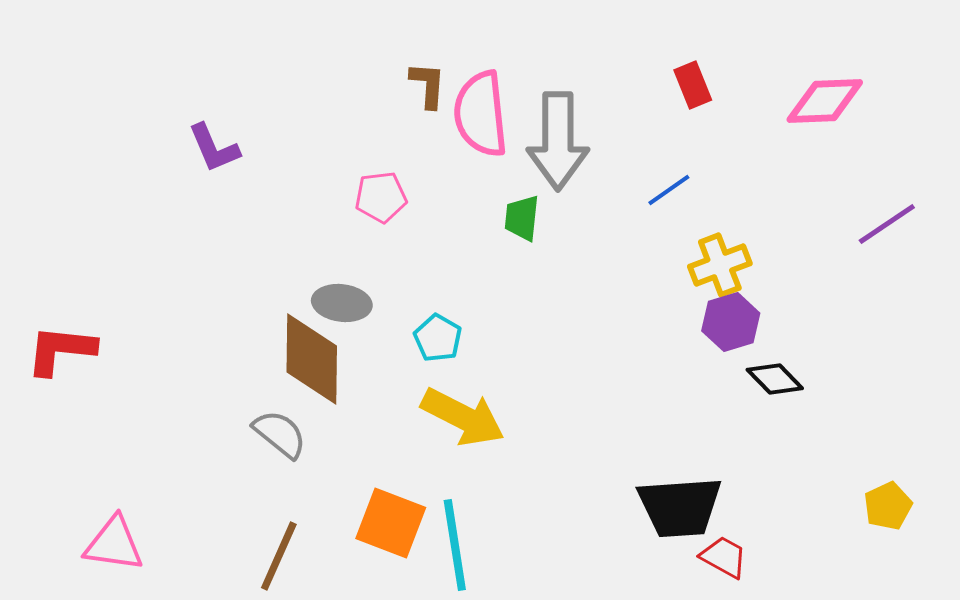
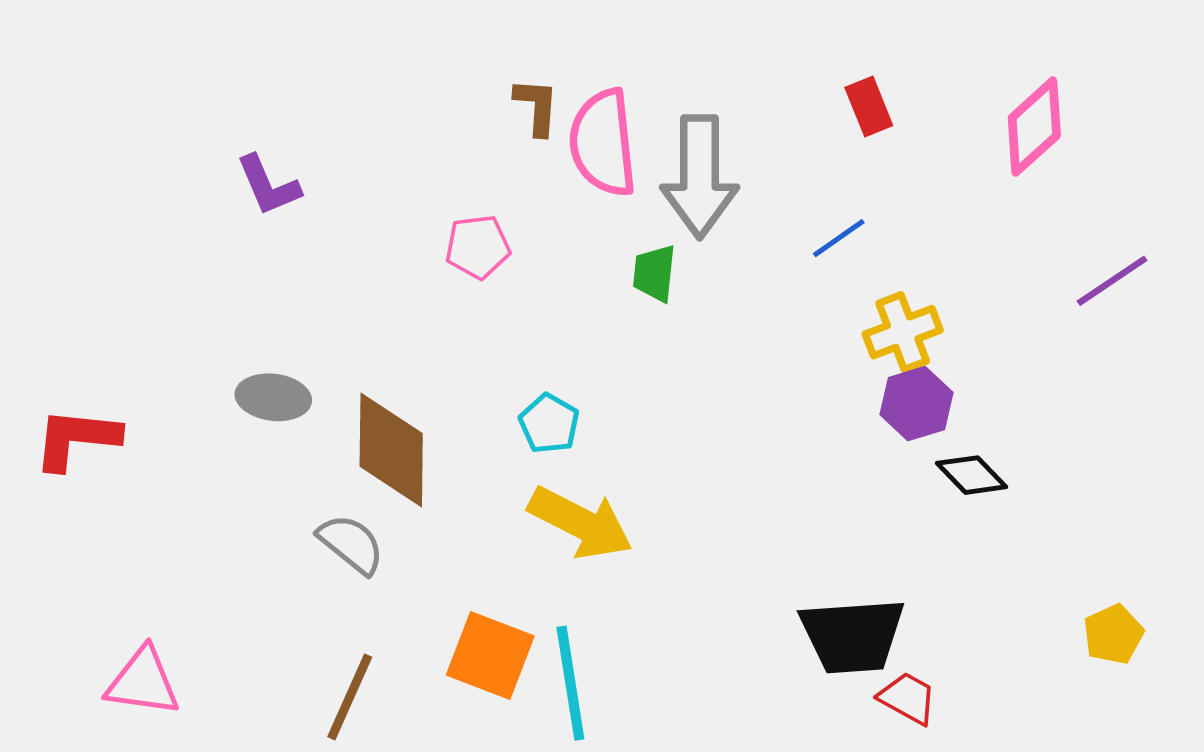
pink diamond: (825, 101) -> (1034, 127), turned -40
gray ellipse: (342, 303) -> (273, 397), moved

